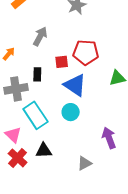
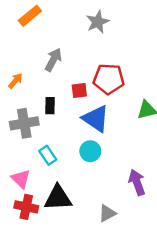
cyan rectangle: (35, 115) -> (48, 155), size x0.6
black triangle: (44, 150) -> (58, 198), size x1.4
red cross: (18, 158) -> (26, 207), turned -30

